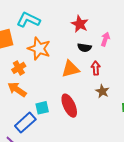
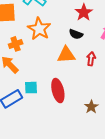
black semicircle: (84, 48) -> (76, 34), moved
brown star: (102, 91) -> (91, 107), moved

